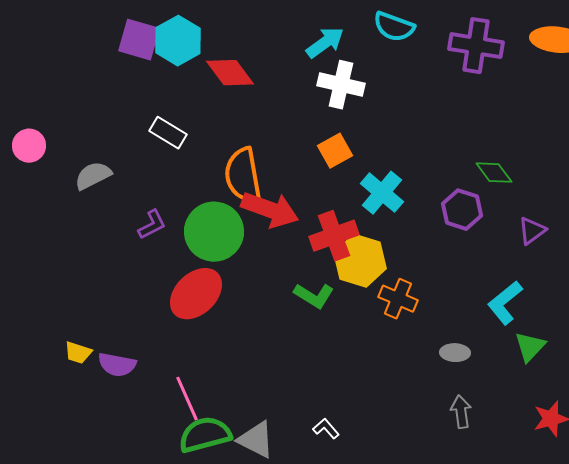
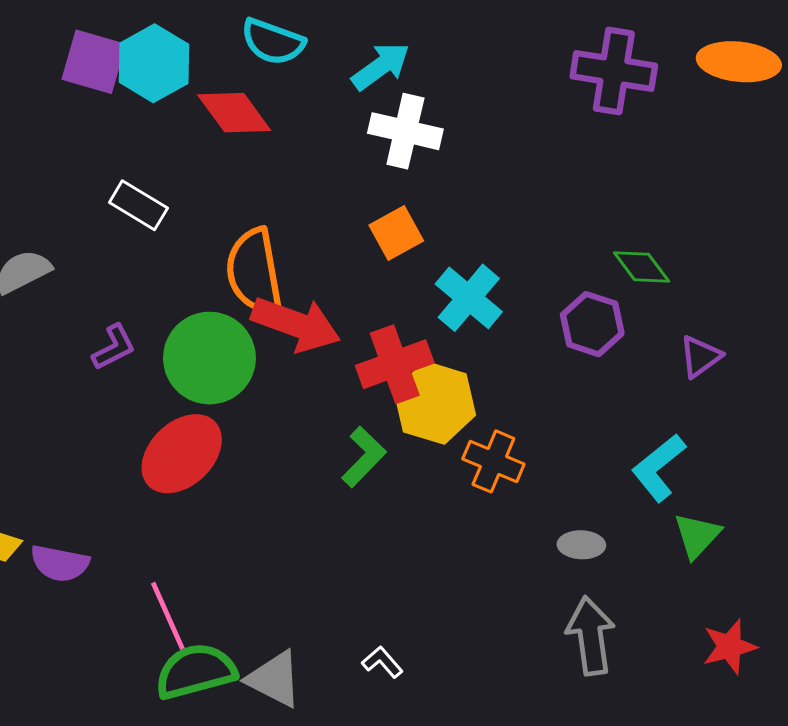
cyan semicircle: (394, 27) -> (273, 42), moved
green L-shape: (314, 296) -> (364, 457), turned -78
gray arrow: (461, 412) -> (591, 636), size x1.5

